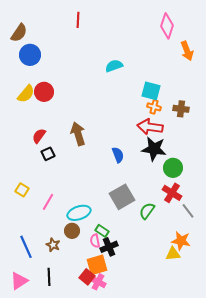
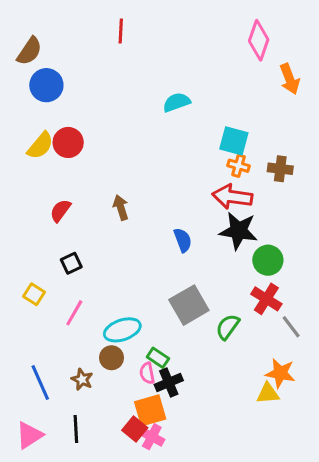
brown arrow: (78, 134) -> (121, 208), size x0.7
black square: (48, 154) -> (71, 263), moved

